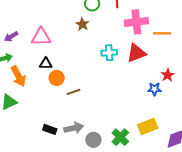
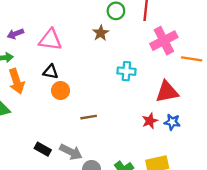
pink cross: (136, 22) -> (164, 41), turned -30
red triangle: (136, 53) -> (167, 92), moved
red star: (168, 75) -> (150, 121), moved
brown line: (73, 92) -> (89, 117), moved
gray arrow: (74, 128) -> (71, 152), turned 30

